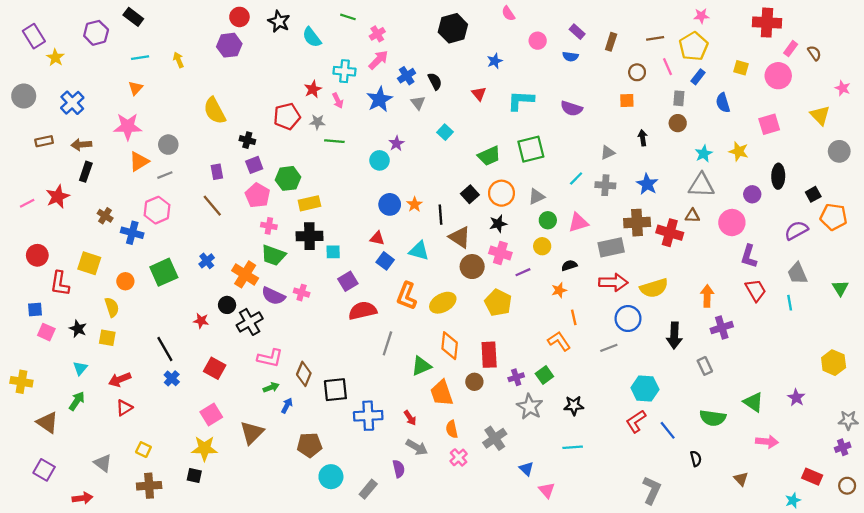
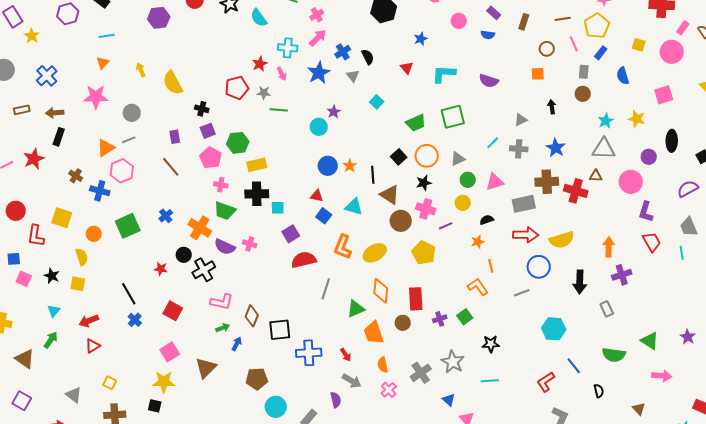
purple hexagon: (229, 45) -> (159, 18), moved
yellow arrow: (178, 60) -> (141, 70), moved
orange triangle: (139, 162) -> (106, 148), moved
gray star: (530, 407) -> (453, 362), moved
red L-shape: (636, 421) -> (546, 382), moved

